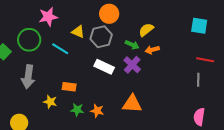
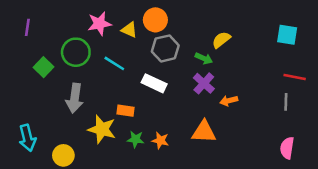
orange circle: (109, 14) -> (155, 20), moved
yellow triangle: (78, 32) -> (129, 30), moved
orange arrow: (152, 50) -> (229, 101), moved
white rectangle: (104, 67) -> (154, 83), moved
yellow star: (50, 102) -> (102, 129), size x1.6

